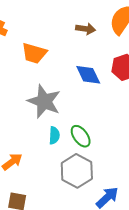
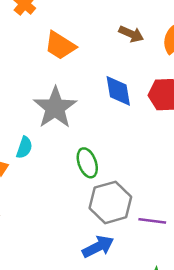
cyan semicircle: (54, 135) -> (24, 148), moved
gray hexagon: (77, 171) -> (110, 202), moved

